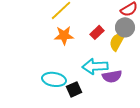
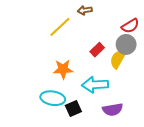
orange star: (64, 35) -> (63, 69), moved
purple semicircle: (112, 76) -> (113, 110), moved

